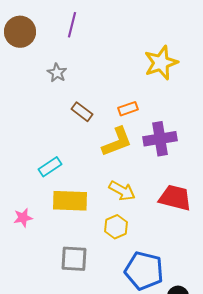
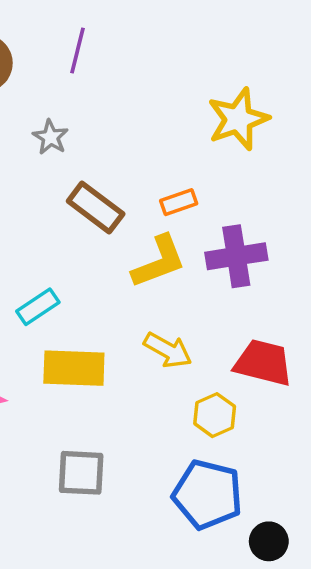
brown rectangle: (82, 112) -> (96, 208), size x1.4
yellow hexagon: (116, 227) -> (215, 415), moved

